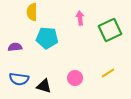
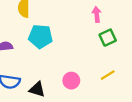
pink arrow: (80, 18) -> (97, 14), moved
green square: (110, 30) -> (108, 38), moved, size x0.7

